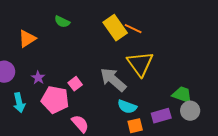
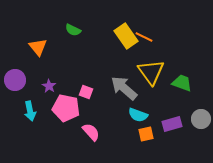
orange triangle: (27, 39) -> (38, 47), turned -36
pink square: (75, 84) -> (86, 92), turned -32
green trapezoid: (182, 95) -> (182, 83), moved

